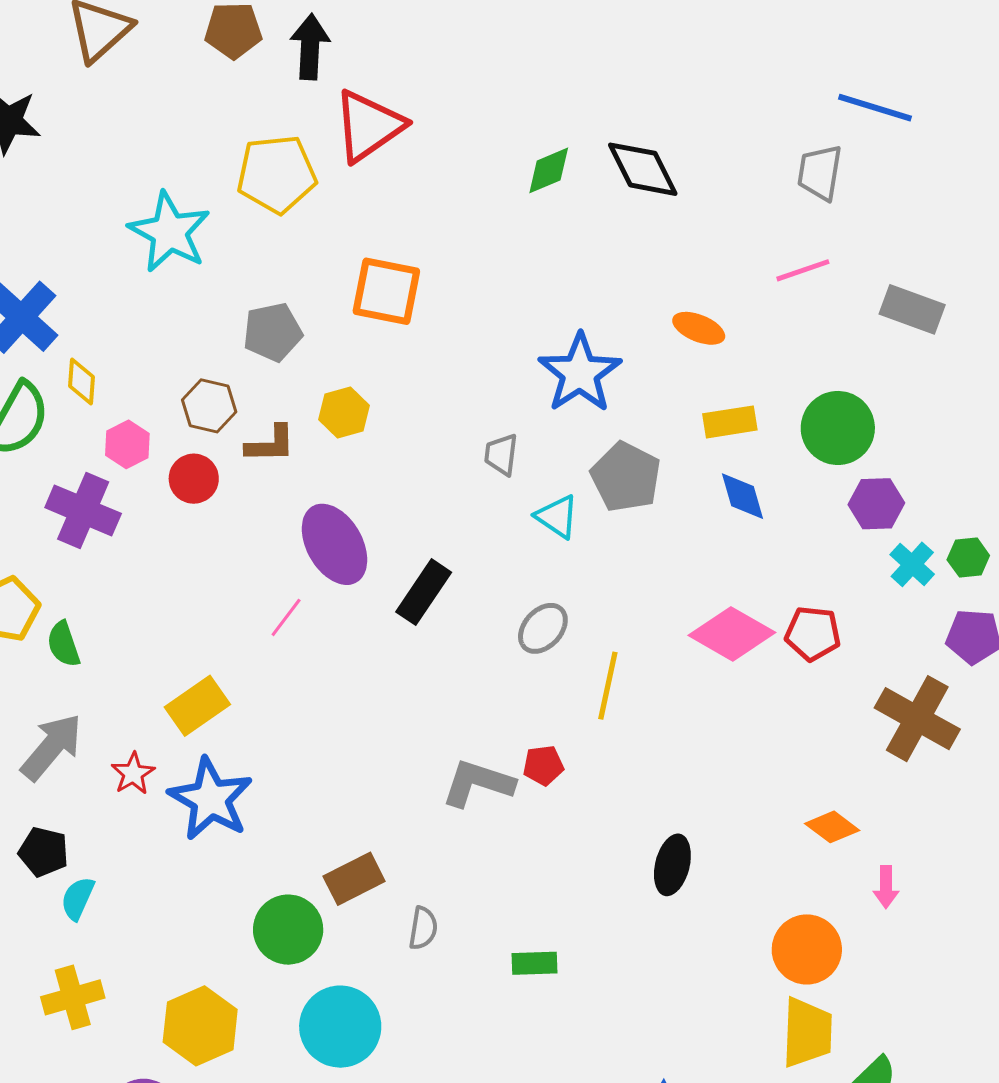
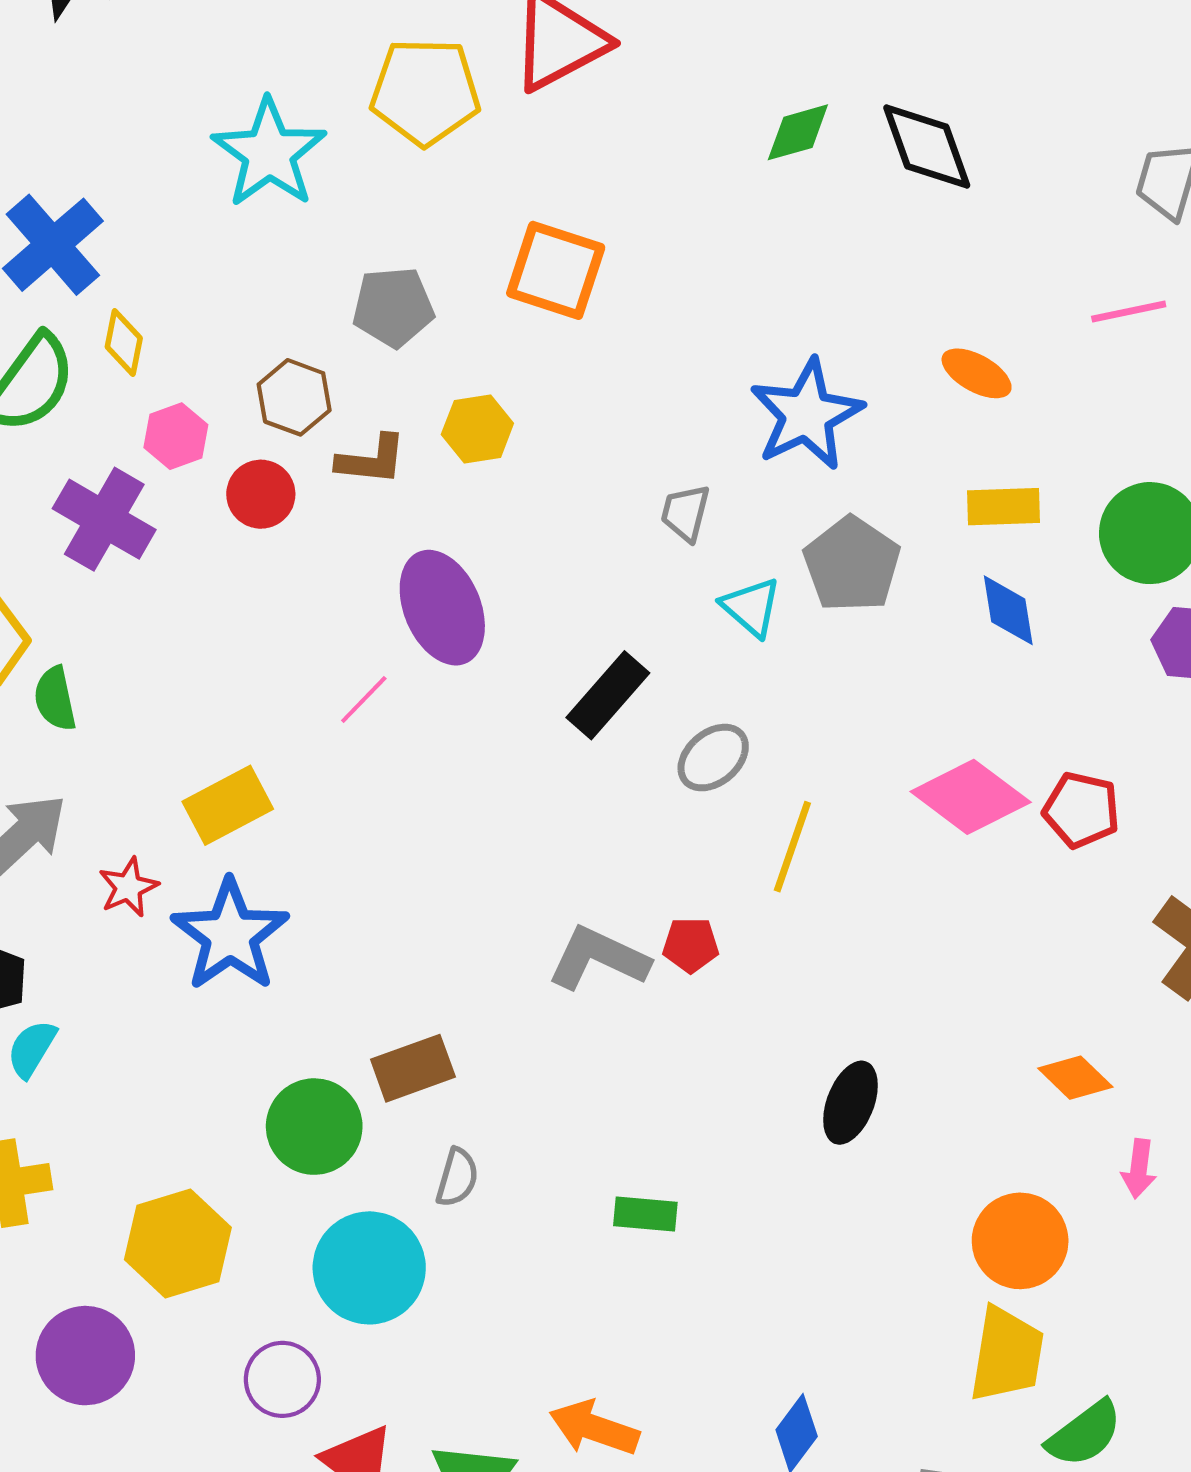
black rectangle: (424, 592) -> (608, 695), moved
gray semicircle: (423, 928) -> (457, 1177), moved

